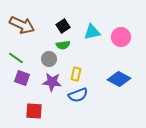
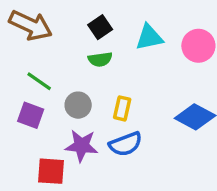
green line: (16, 58) -> (39, 81), moved
gray circle: (49, 59) -> (78, 105), moved
purple star: (52, 82) -> (81, 146), moved

